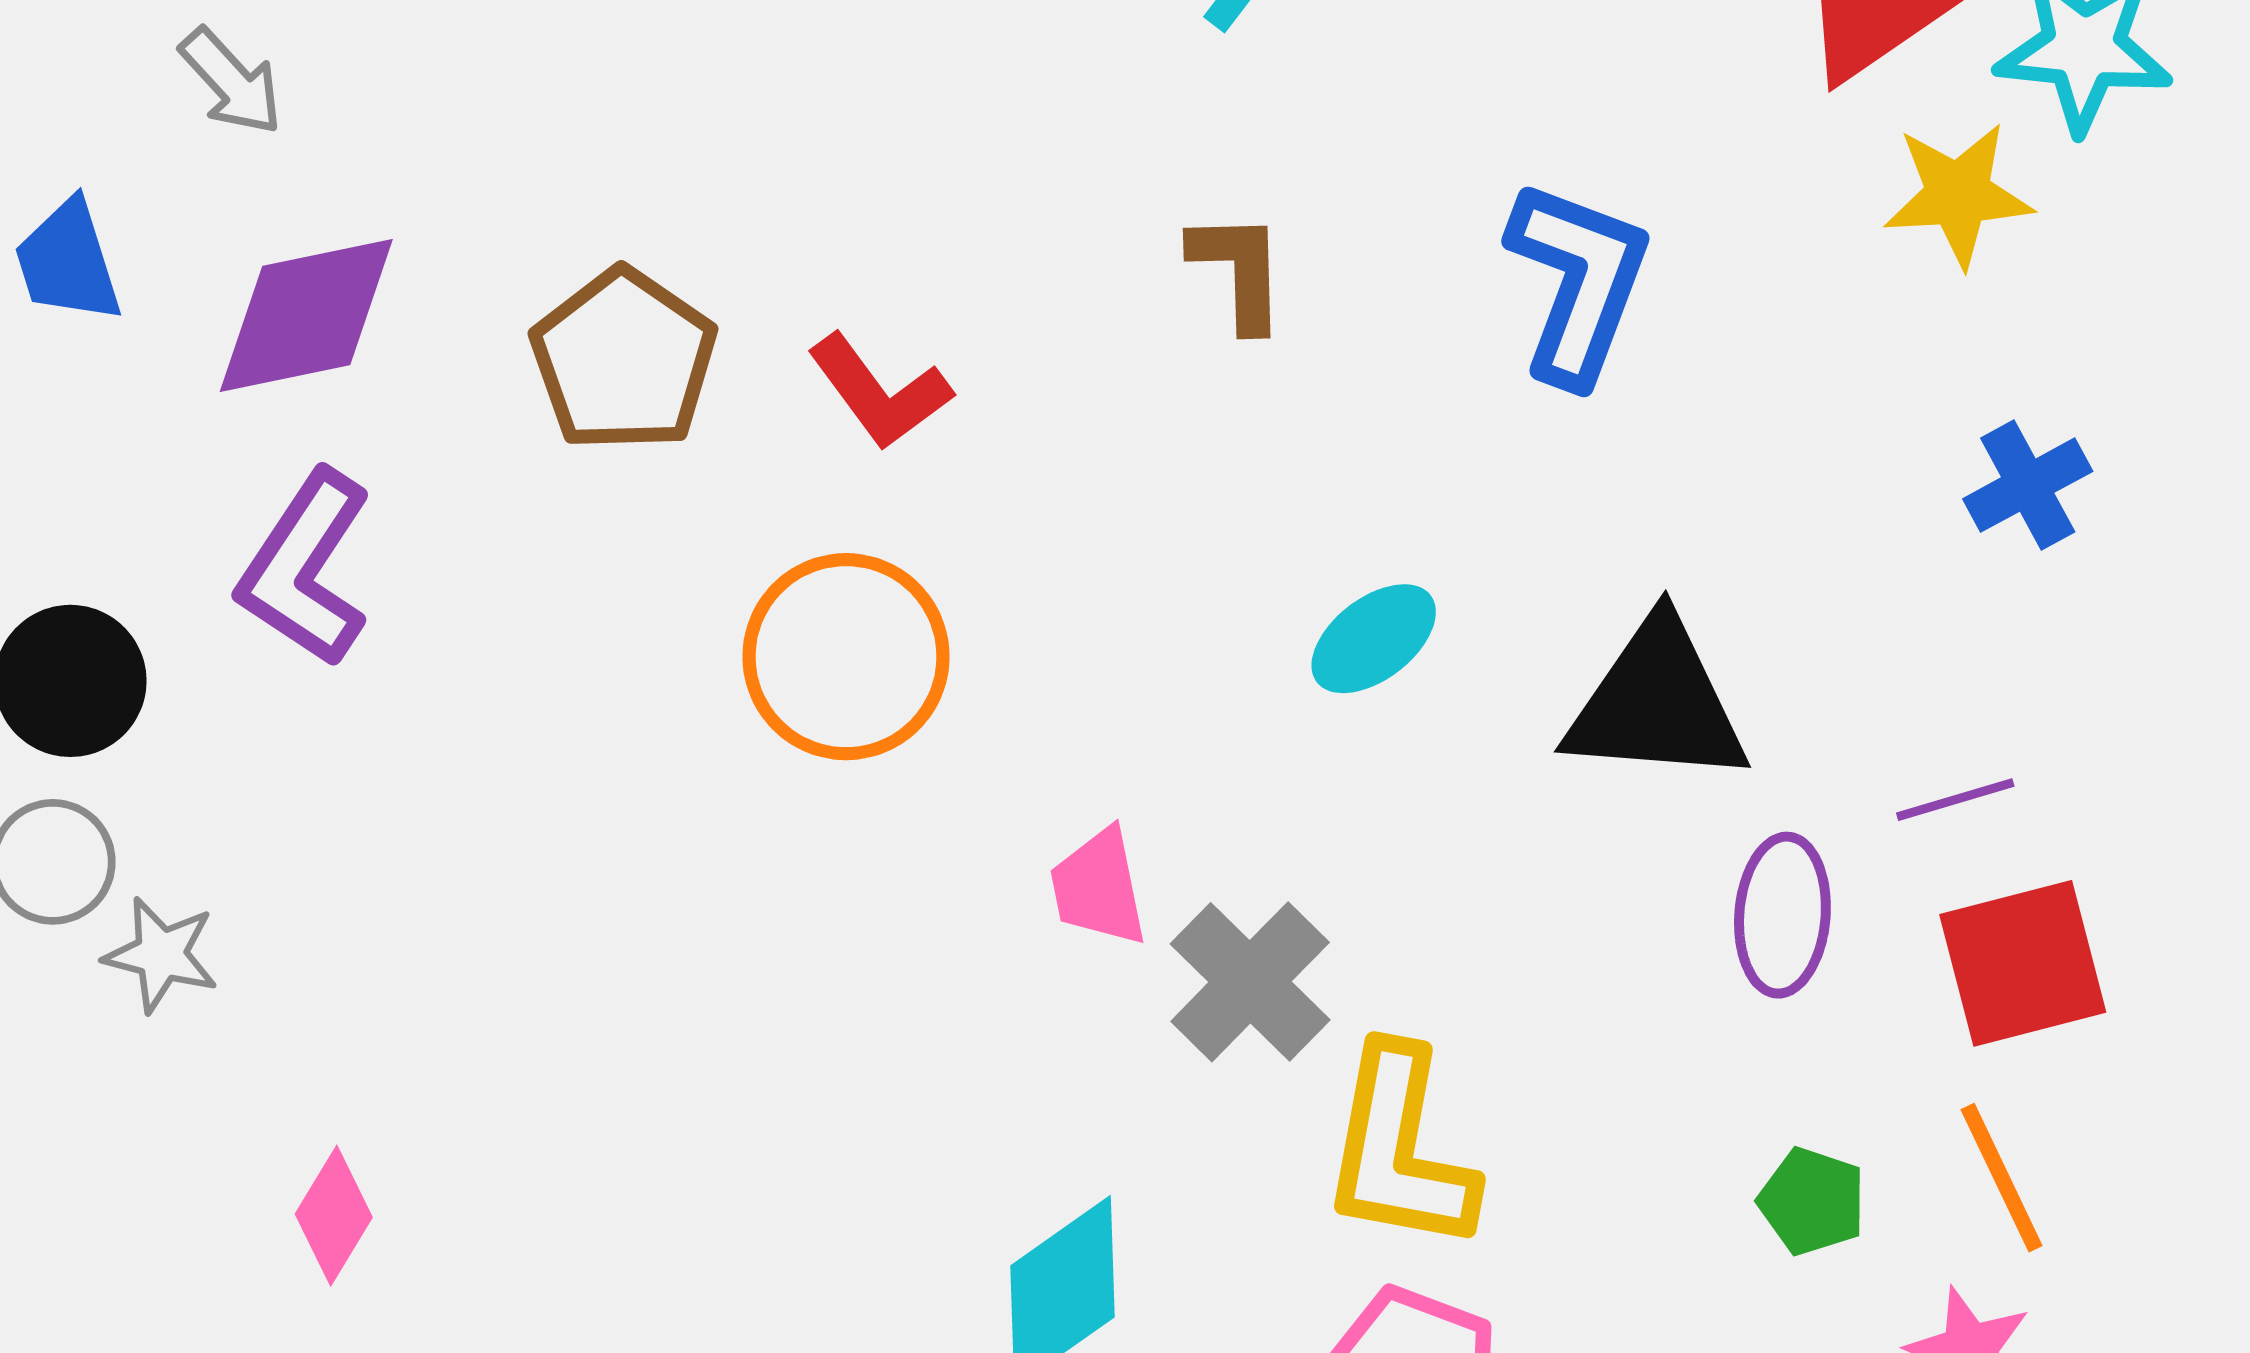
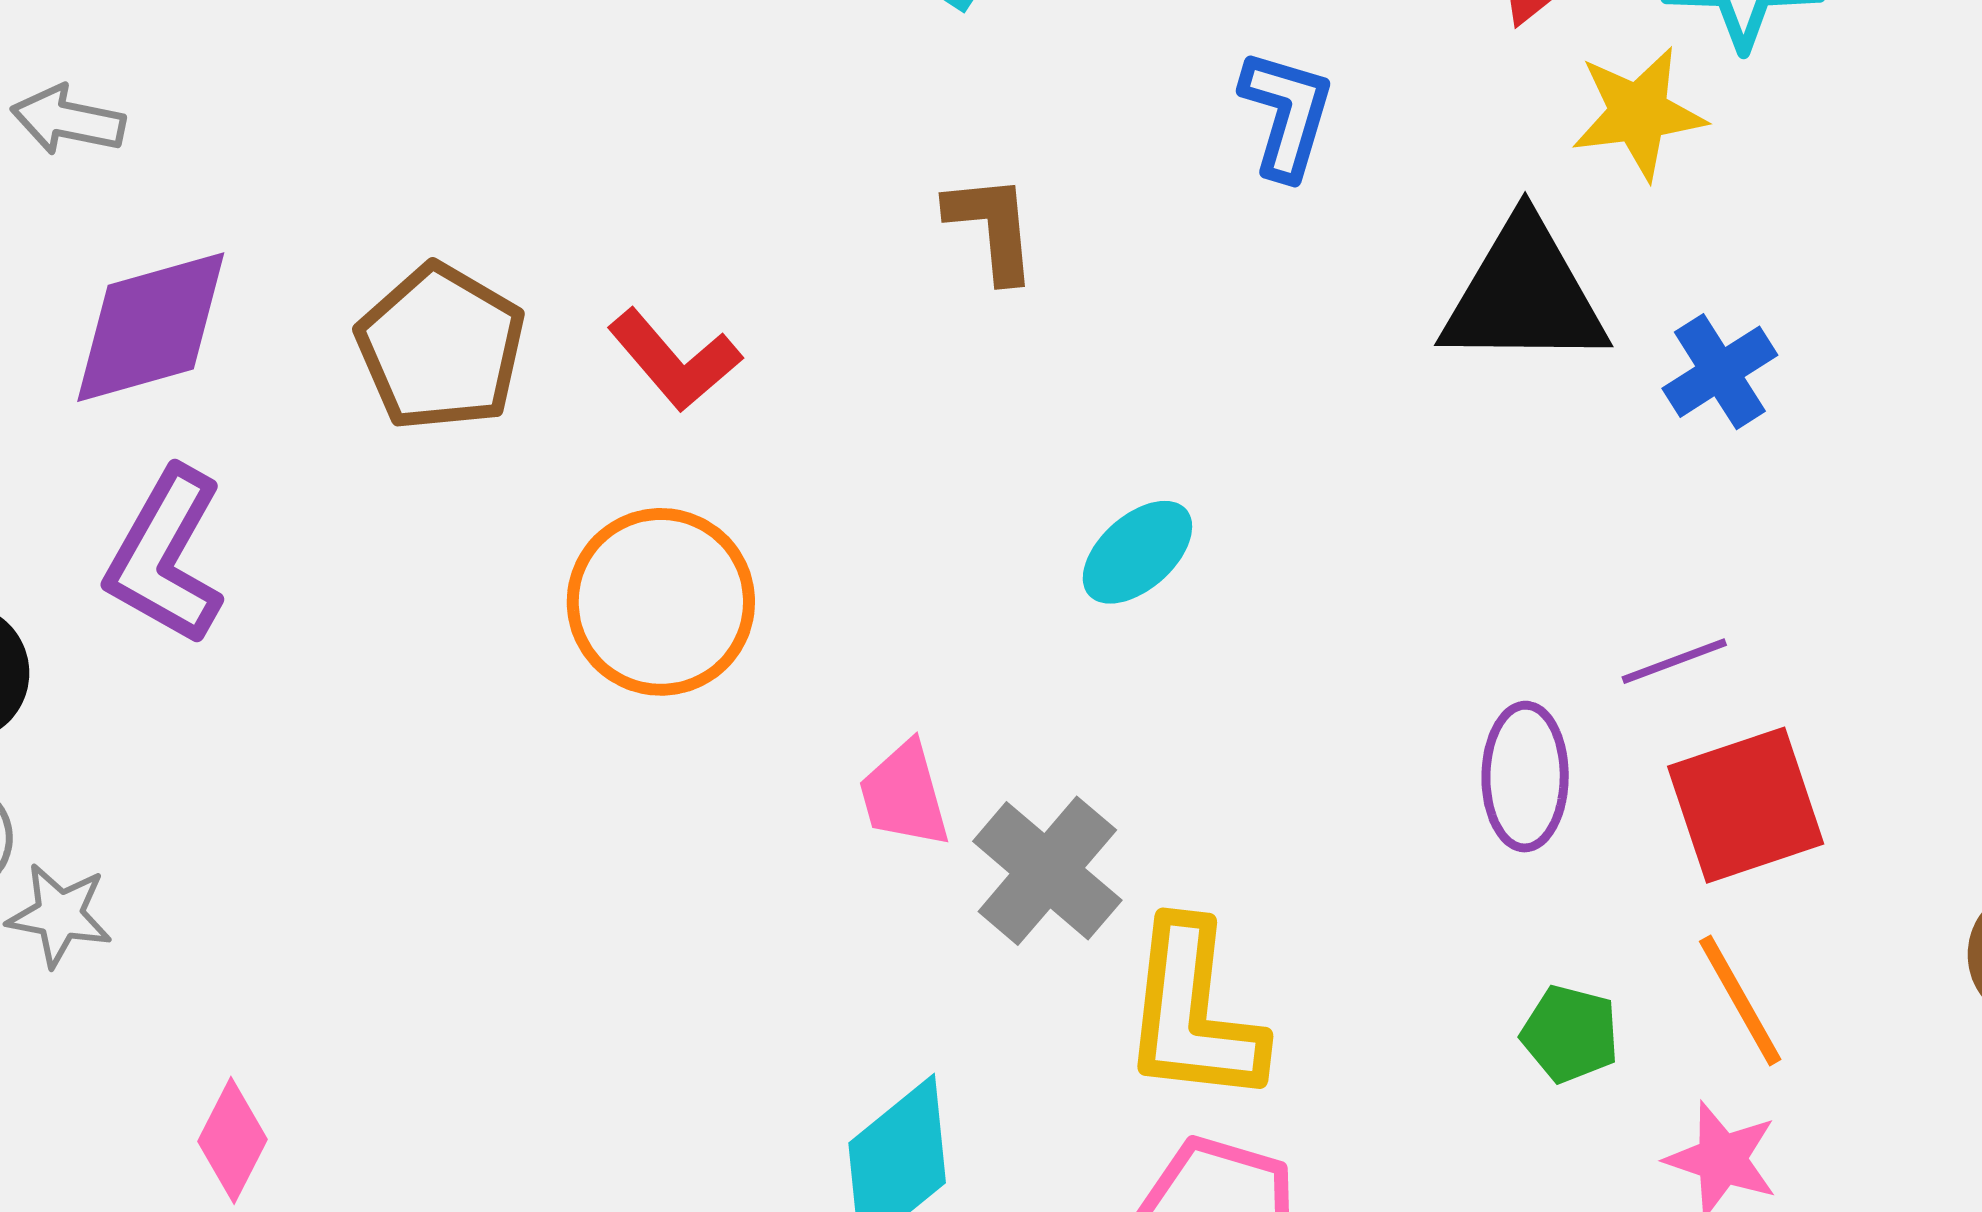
gray arrow: (231, 82) -> (68, 120), turned 148
blue L-shape: (1578, 282) -> (1287, 114), moved, size x0.7
black triangle: (1657, 703) -> (1524, 295), moved

